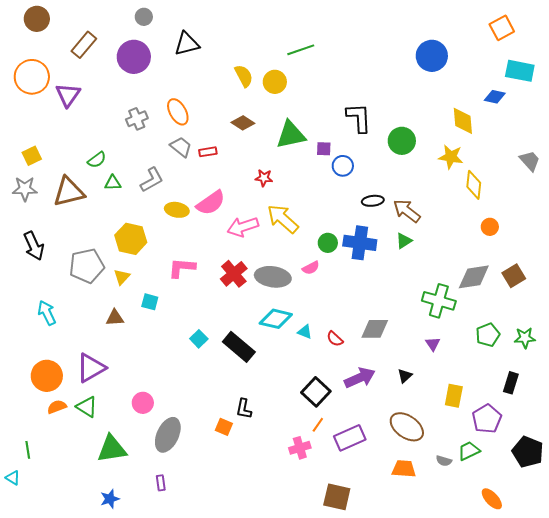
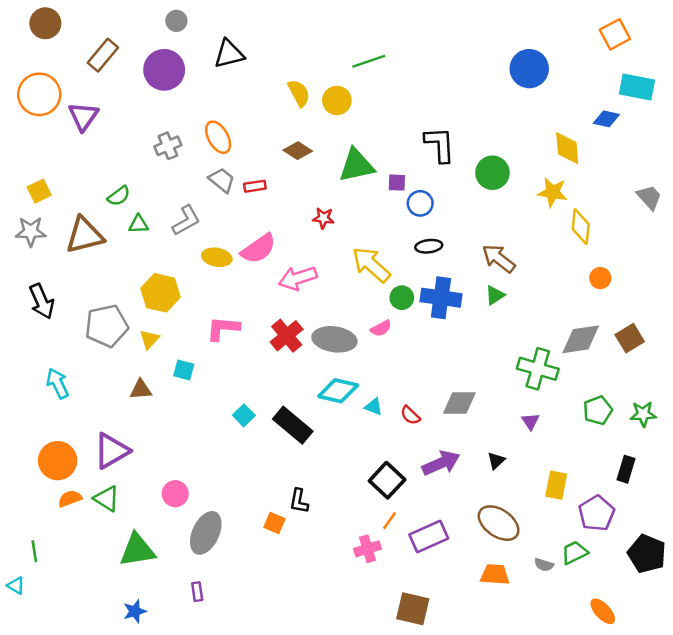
black ellipse: (373, 201) -> (429, 246), moved
yellow arrow: (283, 219) -> (371, 265), moved

